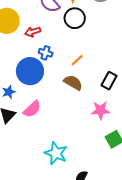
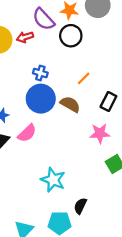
red arrow: (33, 32) -> (25, 37), moved
orange line: (77, 60) -> (84, 78), moved
blue circle: (30, 71) -> (41, 99), moved

